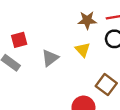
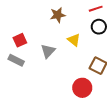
brown star: (87, 20) -> (58, 15), moved

